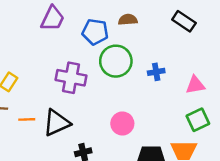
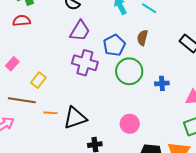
brown semicircle: (128, 20) -> (142, 38), turned -77
blue pentagon: (95, 32) -> (114, 45), turned 30
purple cross: (71, 78) -> (85, 63), moved

